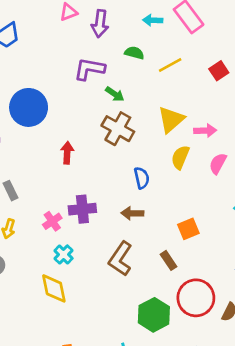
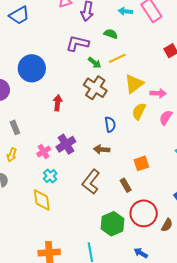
yellow line: (170, 65) -> (117, 58), moved
purple cross: (82, 209) -> (66, 144), turned -30

